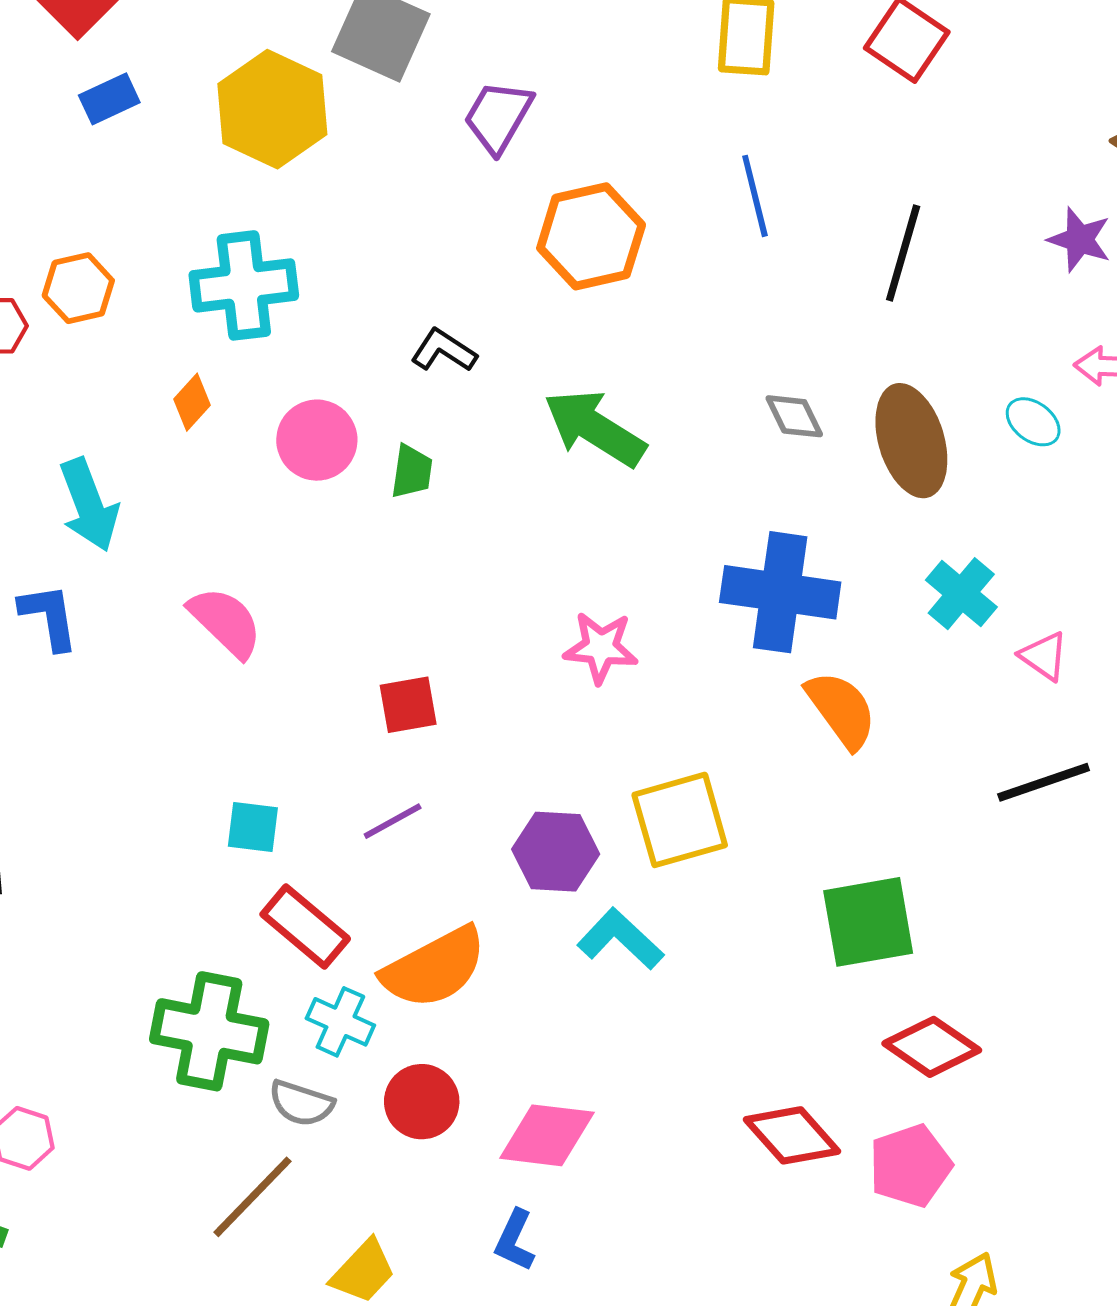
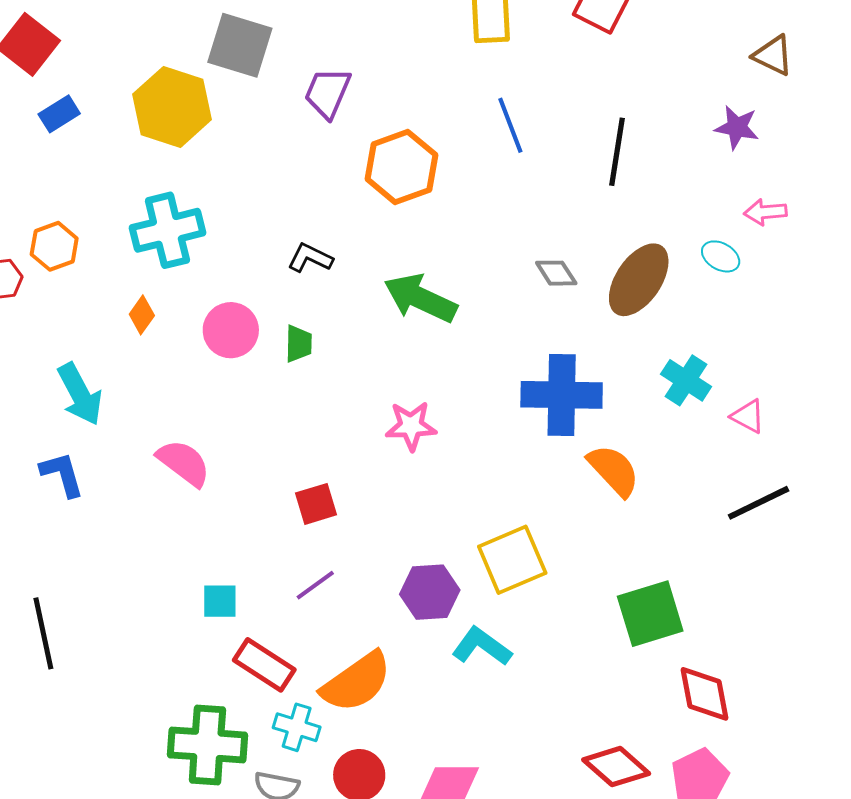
brown ellipse: (911, 441) -> (639, 280), turned 58
pink star: (601, 648) -> (411, 426), moved
red diamond: (932, 1047) -> (704, 694), turned 52

